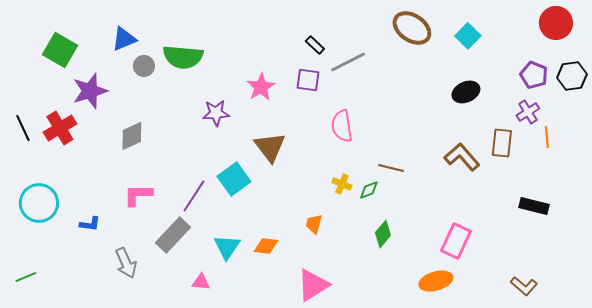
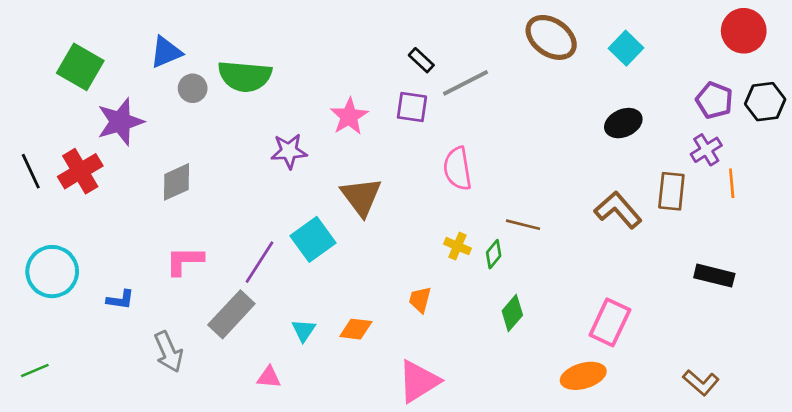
green diamond: (369, 190) -> (494, 254), turned -30
cyan triangle: (227, 247) -> (304, 330), size x0.7

